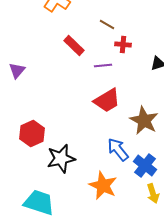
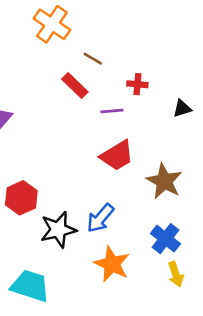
brown line: (107, 24) -> (93, 59), moved
blue arrow: (118, 150) -> (100, 218), moved, turned -100

